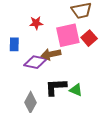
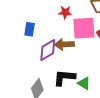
red star: (36, 23) -> (65, 12), moved
purple diamond: (35, 62) -> (48, 50), turned -50

